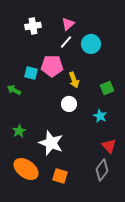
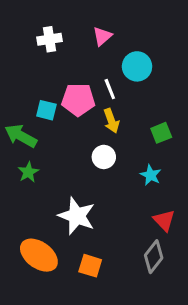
white line: (66, 42) -> (110, 89), moved, turned -64
green arrow: (14, 90) -> (21, 136), size x1.5
green star: (19, 131) -> (28, 172), moved

